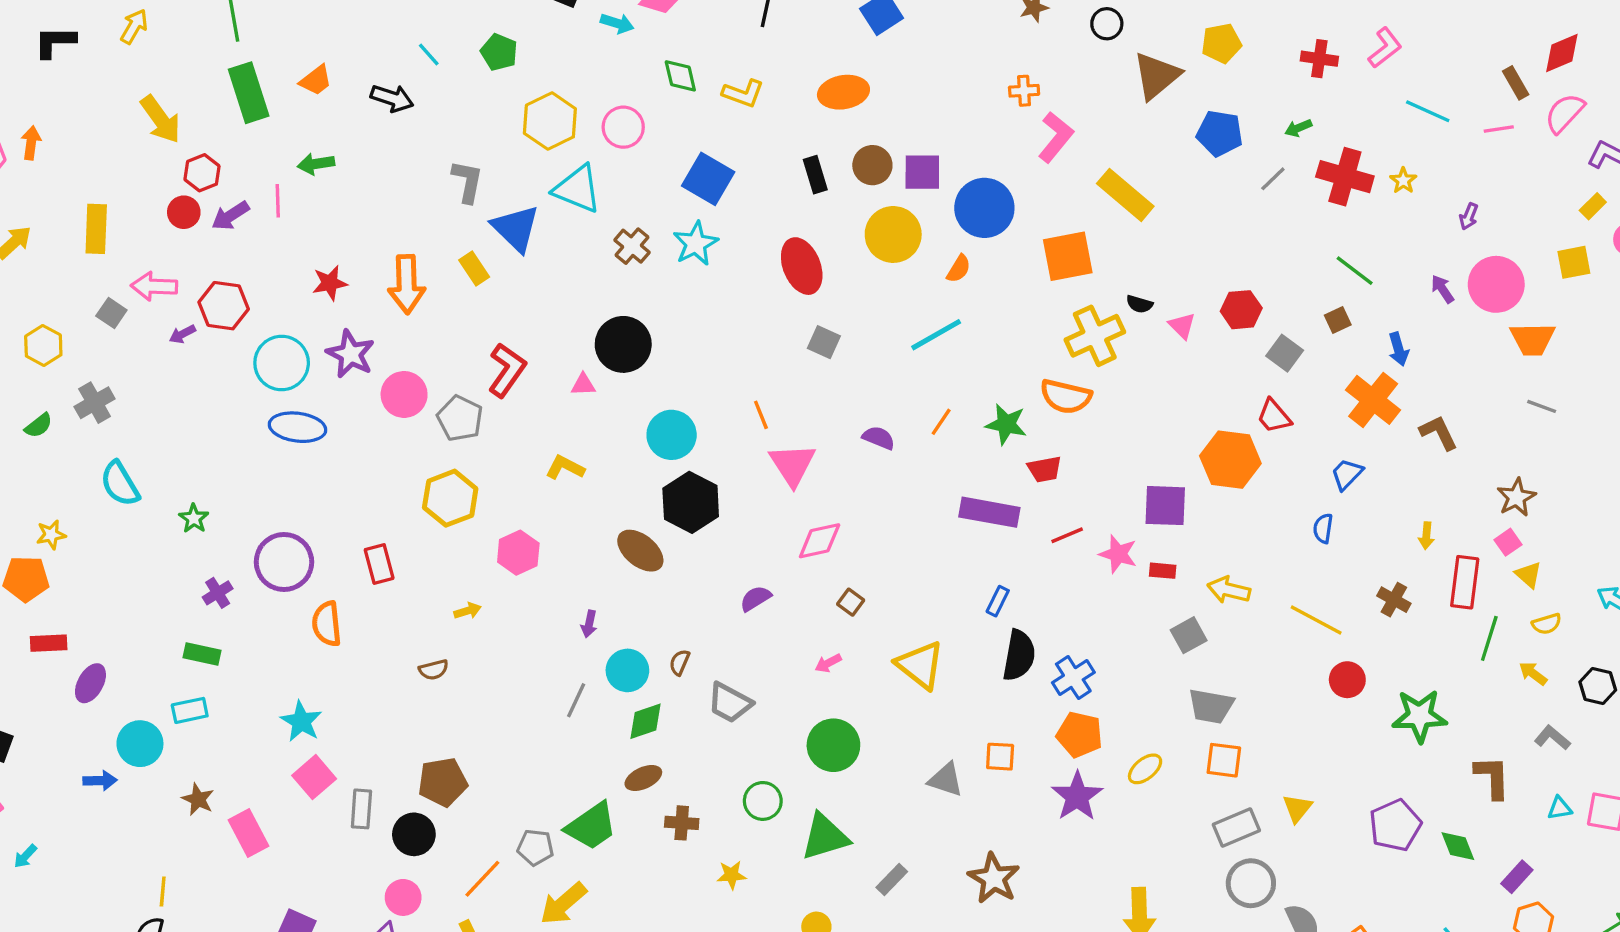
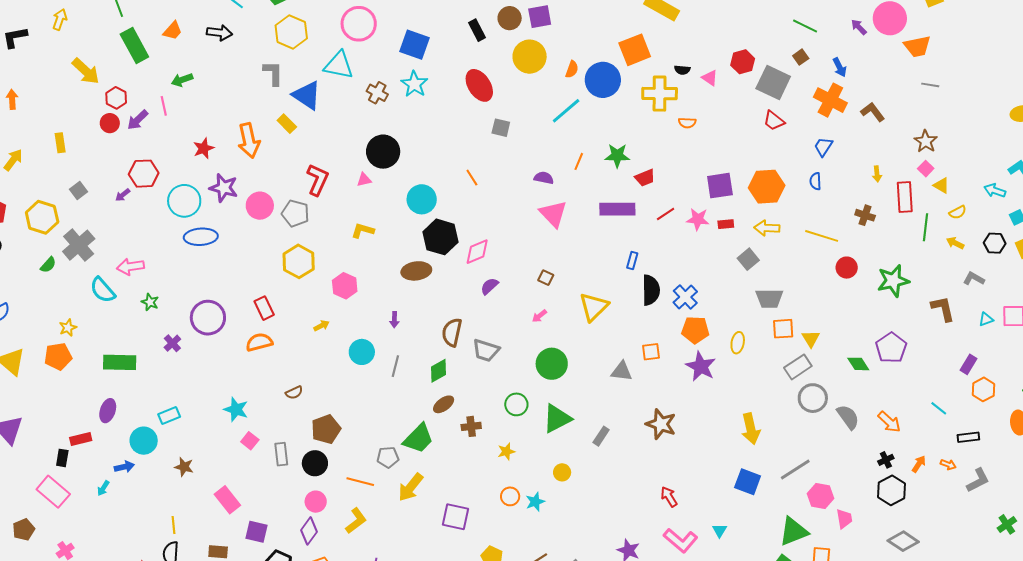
yellow hexagon: (550, 121) -> (291, 32), moved
pink circle: (623, 127) -> (359, 24), size x1.4
blue circle: (984, 208) -> (603, 80), moved
yellow rectangle: (96, 229) -> (60, 143), size x0.7
pink arrow: (154, 286) -> (130, 267), moved
gray square: (111, 313) -> (78, 191), turned 30
yellow cross: (1095, 336) -> (660, 94), turned 36
yellow hexagon: (43, 346) -> (42, 217), size x1.4
gray square: (1285, 353) -> (773, 82), size x1.6
orange semicircle: (1066, 396) -> (687, 123), moved, size x0.6
gray cross: (95, 403) -> (79, 245), size x1.4
orange hexagon: (1230, 460) -> (767, 187), moved
pink triangle: (792, 465) -> (553, 214), moved
pink diamond: (820, 541) -> (477, 252), moved
brown ellipse: (640, 551) -> (416, 271), turned -36
orange semicircle: (327, 624) -> (259, 342), moved, turned 92
red rectangle: (49, 643) -> (81, 439), moved
green rectangle: (202, 654) -> (120, 362), moved, size x1.5
brown semicircle: (680, 662) -> (452, 332), size x1.8
yellow triangle: (920, 665) -> (594, 307), turned 48
brown semicircle: (434, 670) -> (294, 393), moved
cyan circle: (627, 670) -> (362, 352), moved
yellow ellipse: (1145, 769) -> (738, 343), turned -30
pink square: (314, 777) -> (250, 441), size x0.7
yellow triangle: (1297, 808) -> (811, 339), moved
pink rectangle: (249, 833) -> (227, 500), moved
green diamond: (1458, 846) -> (858, 364), moved
cyan arrow: (25, 856) -> (103, 488), moved
orange line: (482, 879) -> (360, 482), turned 72

